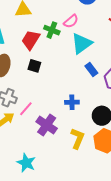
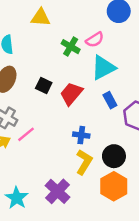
red trapezoid: (31, 40) -> (71, 94), moved
purple cross: (47, 125) -> (57, 191), moved
yellow L-shape: (78, 138) -> (84, 162), moved

